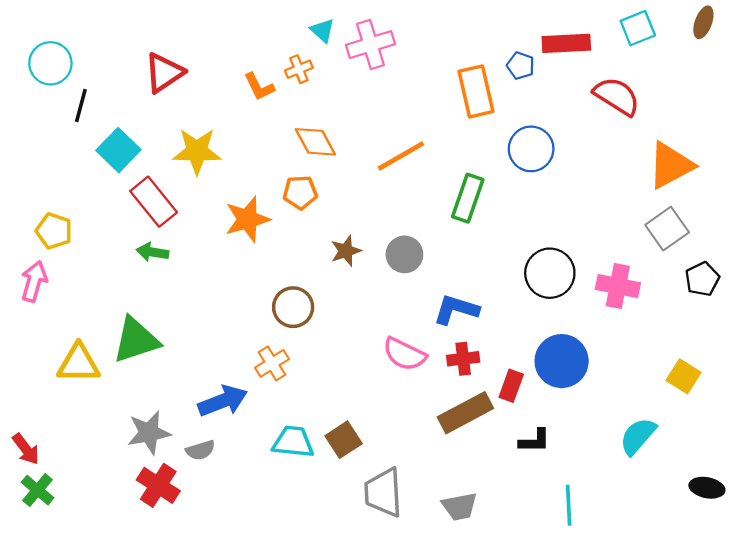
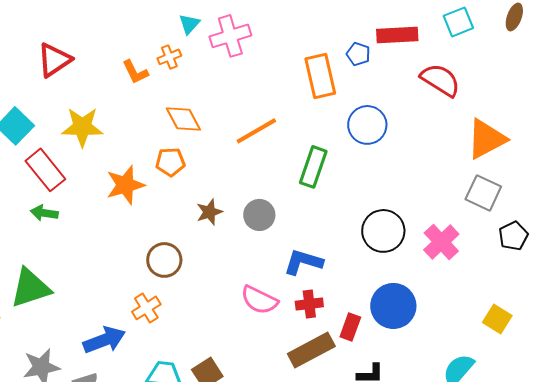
cyan triangle: (322, 30) -> (189, 24), turned 30
gray square: (667, 229) -> (483, 193), turned -30
pink cross: (618, 286) -> (441, 242), turned 36

